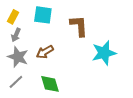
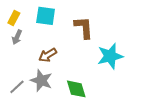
gray star: (18, 57) -> (41, 81), moved
green diamond: (50, 84) -> (76, 89), moved

